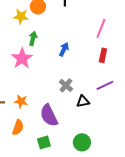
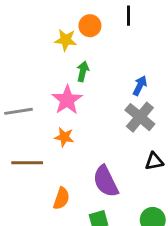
blue arrow: (64, 49) -> (140, 86), moved
gray cross: (66, 85) -> (140, 117), moved, size x1.5
orange star: (21, 101) -> (64, 137), moved

